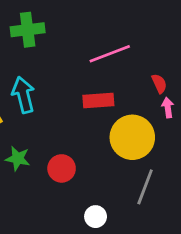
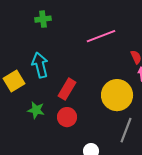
green cross: (28, 30) -> (43, 19), size x0.7
red rectangle: (98, 100) -> (67, 89), moved, turned -55

